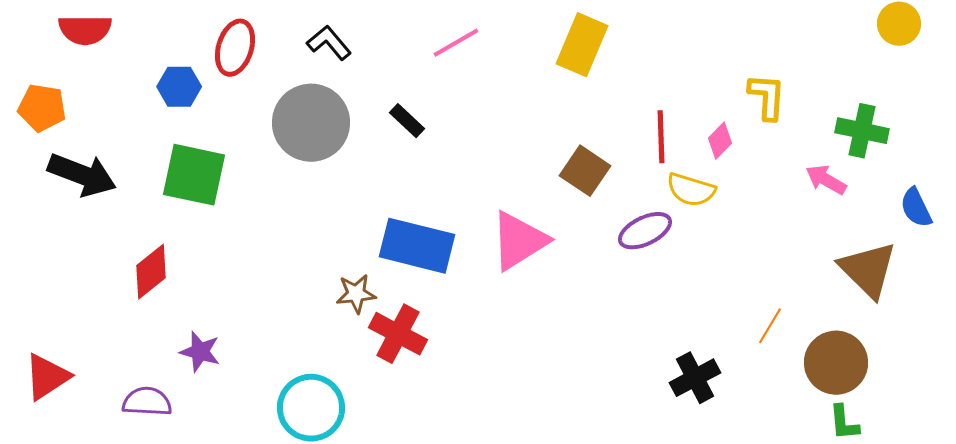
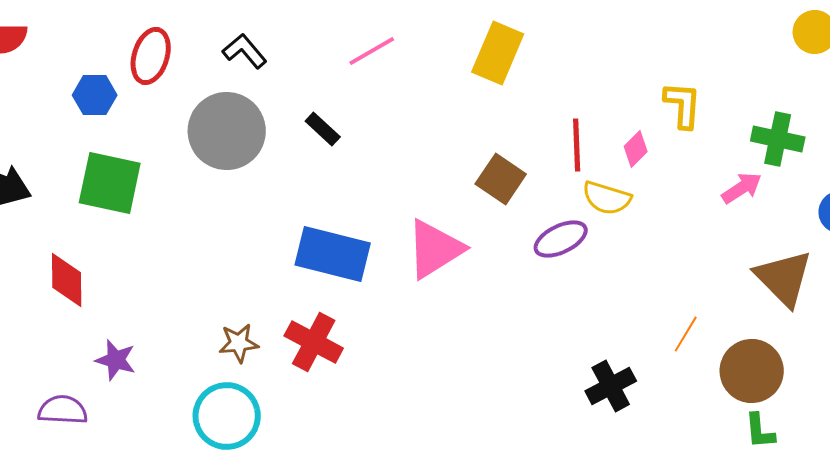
pink arrow: (826, 180) -> (742, 188), turned 117
red diamond: (151, 272) -> (67, 280), turned -52
brown star: (356, 294) -> (239, 343), moved

